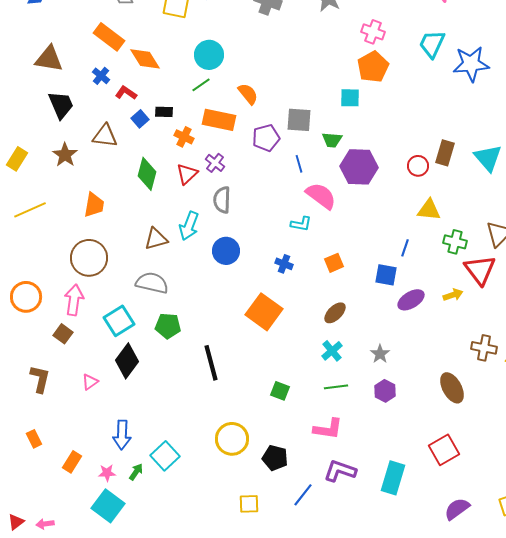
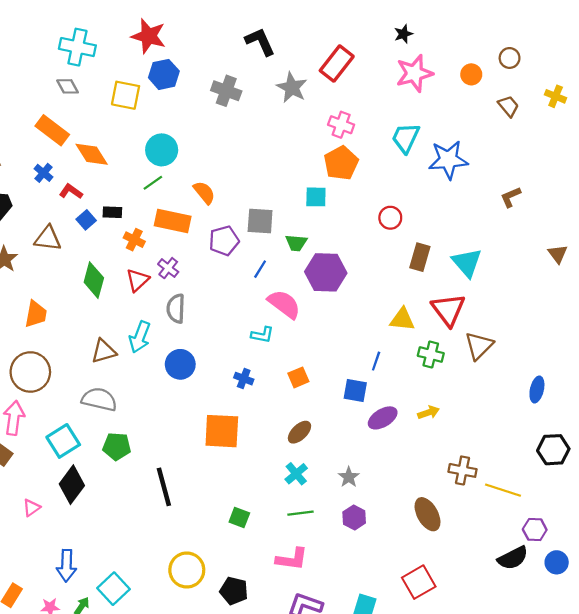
blue line: (299, 164) -> (260, 269), turned 48
red circle: (418, 166) -> (390, 218), moved
red triangle: (480, 270) -> (448, 310), moved
orange square: (264, 312) -> (222, 431), turned -33

